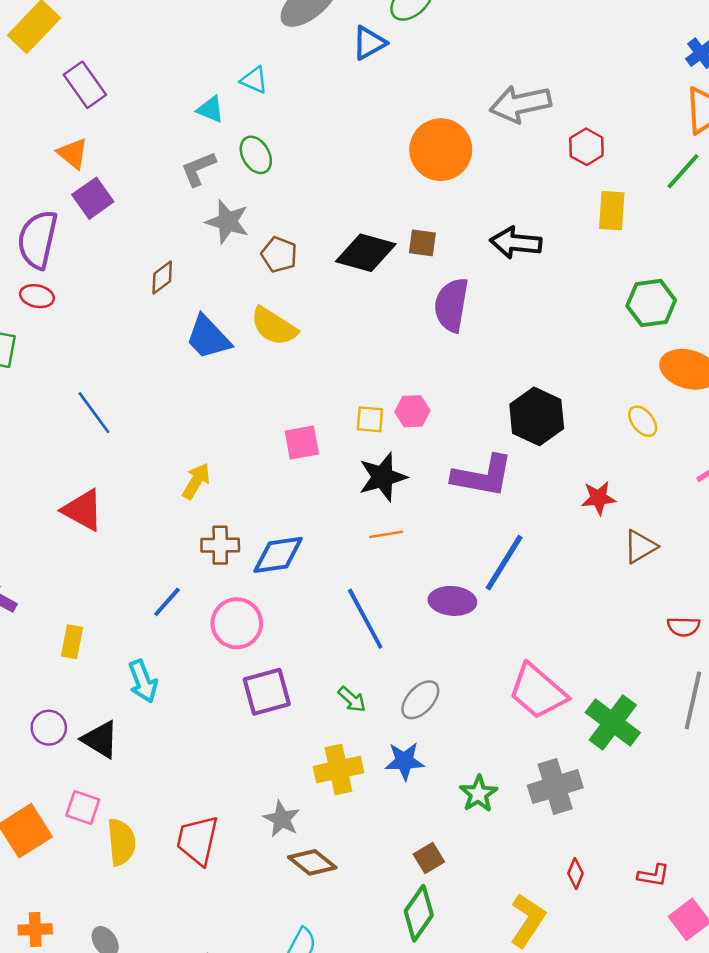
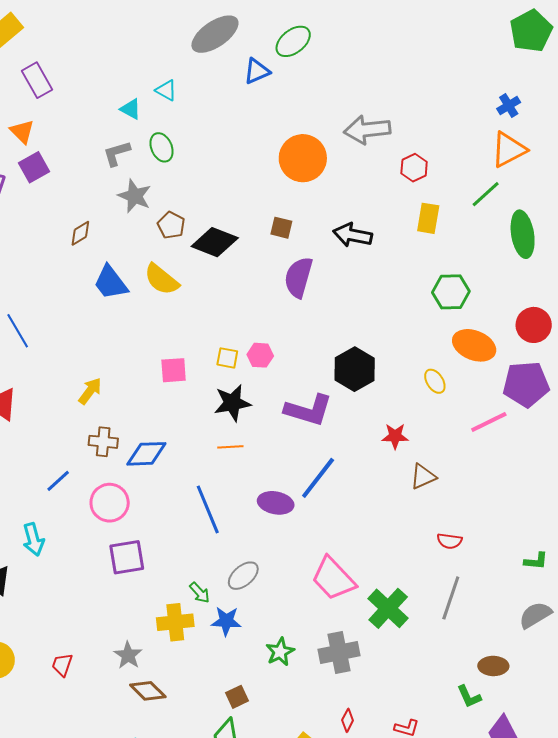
black diamond: (366, 253) -> (215, 242), moved
green arrow: (352, 699) -> (200, 593), moved
red trapezoid: (197, 840) -> (62, 665), size x0.6

